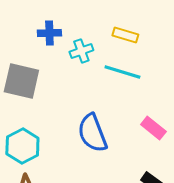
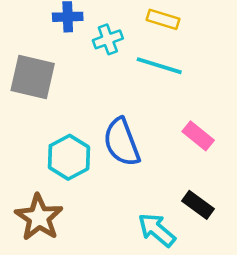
cyan hexagon: (22, 146) -> (69, 157), moved

